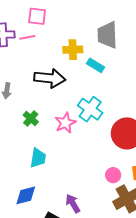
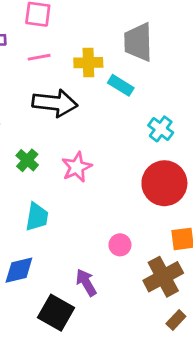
pink line: (27, 37) -> (39, 57), moved
cyan cross: (90, 109) -> (161, 129), moved, size x0.7
pink circle: (113, 175) -> (120, 245), moved

